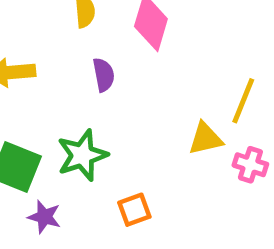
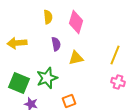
yellow triangle: (205, 139) -> (76, 58), moved

